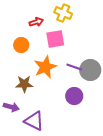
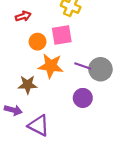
red arrow: (36, 22) -> (23, 16), moved
orange circle: (21, 45) -> (38, 42), moved
orange star: (45, 67) -> (51, 66), turned 30

